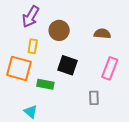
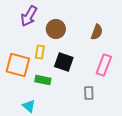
brown semicircle: (102, 34) -> (97, 32), turned 105
yellow rectangle: (33, 46) -> (40, 52), moved

